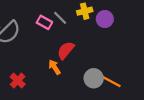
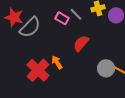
orange arrow: (55, 67) -> (57, 62), moved
red cross: (18, 80) -> (38, 70), size x1.6

